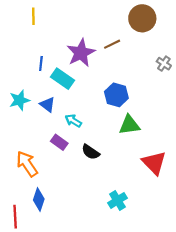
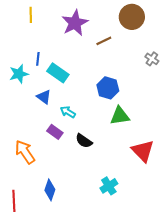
purple star: (81, 53) -> (75, 23), moved
cyan star: (19, 100) -> (19, 74), moved
blue diamond: (39, 199) -> (50, 190), moved

